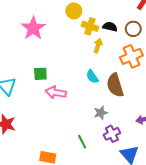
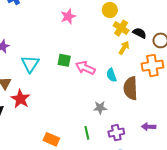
pink star: (33, 28) -> (68, 16), size x0.7
pink arrow: (56, 92) -> (85, 68), moved
gray star: (101, 113) -> (100, 108), moved

